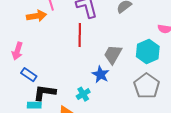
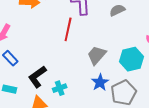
blue star: (101, 74) -> (100, 82), moved
black L-shape: (45, 93) -> (37, 77), moved, turned -55

